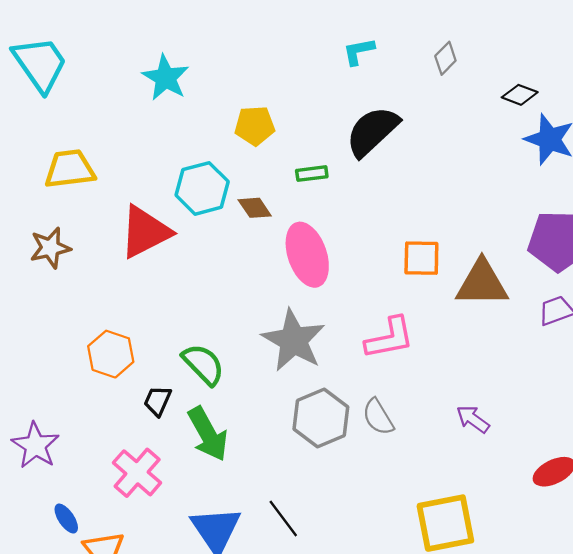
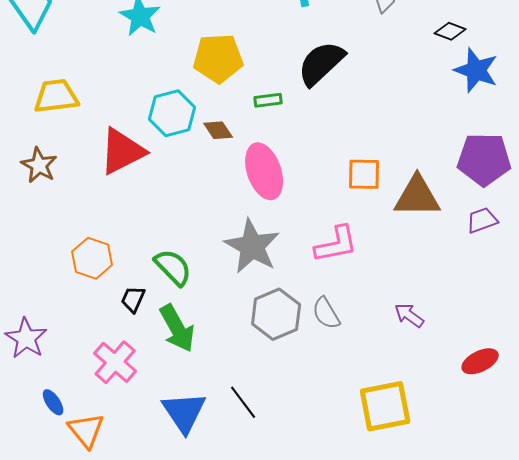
yellow pentagon: (255, 126) -> (218, 58), size x1.4
brown star: (50, 248) -> (39, 165), turned -30

